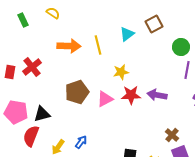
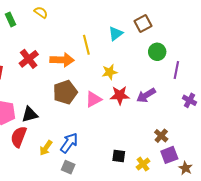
orange arrow: (69, 46) -> (62, 60), moved
green circle: (181, 47) -> (157, 52), moved
red cross: (32, 67) -> (29, 59), moved
purple arrow: (157, 95) -> (146, 95), turned -42
blue arrow: (81, 142) -> (69, 143), size x1.5

